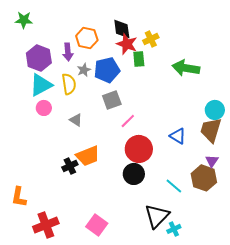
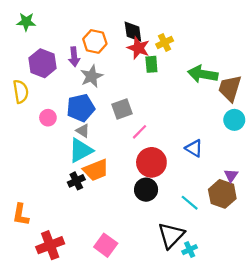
gray star: (84, 70) -> (92, 76), size x1.5
blue pentagon: (107, 70) -> (81, 108), moved
yellow semicircle: (69, 84) -> (21, 92), moved
cyan triangle: (41, 85) -> (81, 150), moved
brown trapezoid: (211, 130) -> (230, 88), moved

